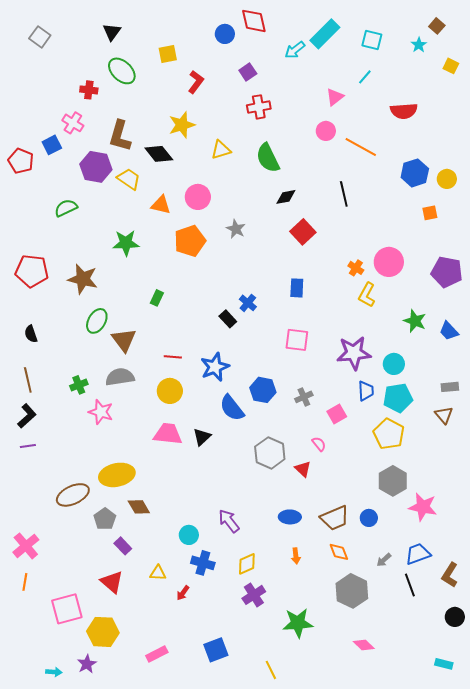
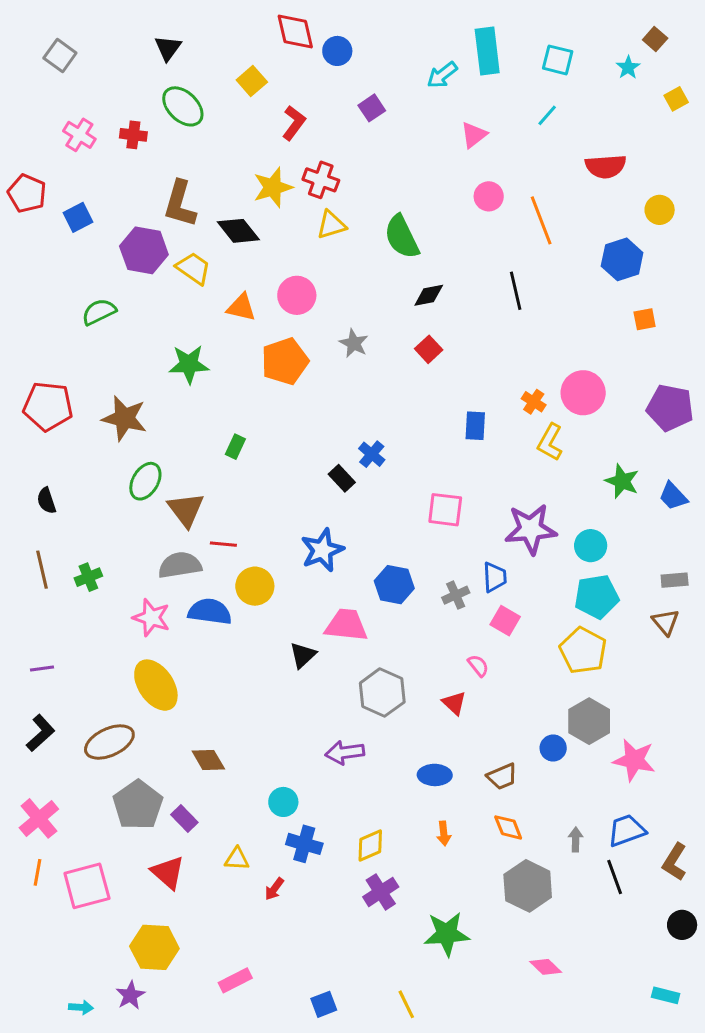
red diamond: (254, 21) -> (295, 31), moved
cyan rectangle: (325, 34) -> (487, 51), turned -52
yellow square: (168, 54) -> (252, 81), turned -30
yellow square: (451, 66) -> (676, 99), turned 35
pink triangle: (335, 97) -> (474, 135), moved
red cross: (259, 107) -> (321, 180), moved, turned 30
pink cross: (73, 123) -> (79, 135), moved
orange line: (361, 147) -> (541, 220), turned 40
red pentagon: (21, 161) -> (27, 193), moved
yellow circle: (447, 179) -> (660, 210), moved
red square: (303, 232) -> (429, 349), moved, size x0.7
blue rectangle: (297, 288) -> (475, 426), moved
red line: (173, 357) -> (223, 544), moved
green cross: (79, 385) -> (88, 577), moved
blue trapezoid: (366, 391) -> (495, 577), moved
blue semicircle: (232, 408) -> (210, 612), moved, turned 136
pink square: (337, 414) -> (505, 621), turned -30
black L-shape: (27, 416) -> (40, 733), moved
pink trapezoid: (168, 434) -> (346, 625), moved
gray hexagon: (270, 453) -> (382, 693), moved
yellow ellipse: (117, 475) -> (156, 685), moved, turned 68
brown trapezoid: (335, 518) -> (502, 776), size x0.7
blue circle: (369, 518) -> (553, 748), moved
gray pentagon: (105, 519) -> (138, 805), moved, size x1.5
purple arrow: (229, 521) -> (345, 753), moved, turned -60
gray arrow: (384, 560) -> (576, 839), turned 133
pink square: (67, 609) -> (87, 886), moved
blue square: (216, 650) -> (324, 1004), moved, size x0.7

